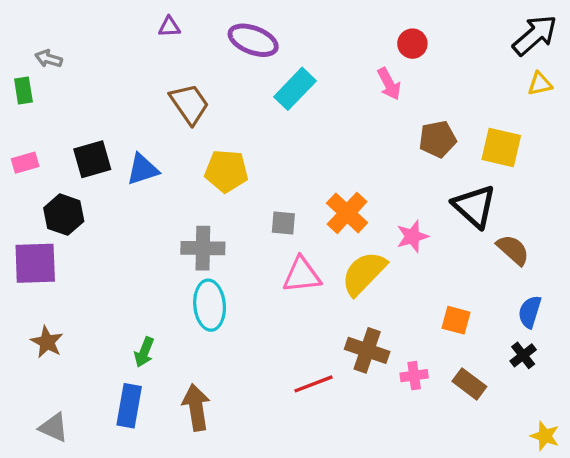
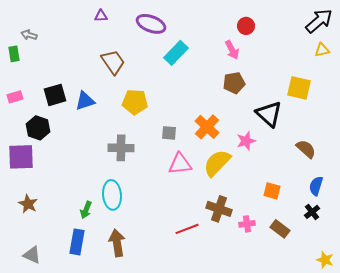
brown pentagon: (438, 139) -> (234, 83), moved
black triangle: (474, 206) -> (269, 114), moved
cyan ellipse: (210, 305) -> (112, 195), moved

